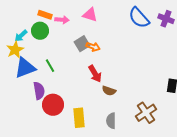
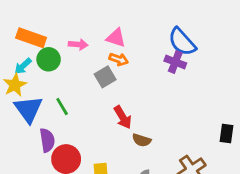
orange rectangle: (45, 15) -> (31, 38), moved, size x1.5
purple cross: (166, 19) -> (175, 62), moved
orange arrow: (93, 47) -> (119, 59), moved
blue triangle: (25, 68) -> (28, 109), turned -45

